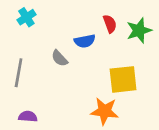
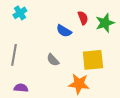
blue semicircle: (85, 41) -> (64, 31), turned 42
gray semicircle: (60, 58) -> (53, 60), moved

